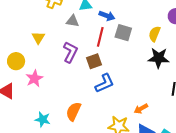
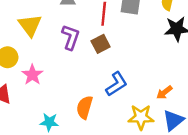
yellow triangle: (38, 38) -> (30, 25), size x1.5
blue L-shape: (105, 83) -> (116, 84), moved

